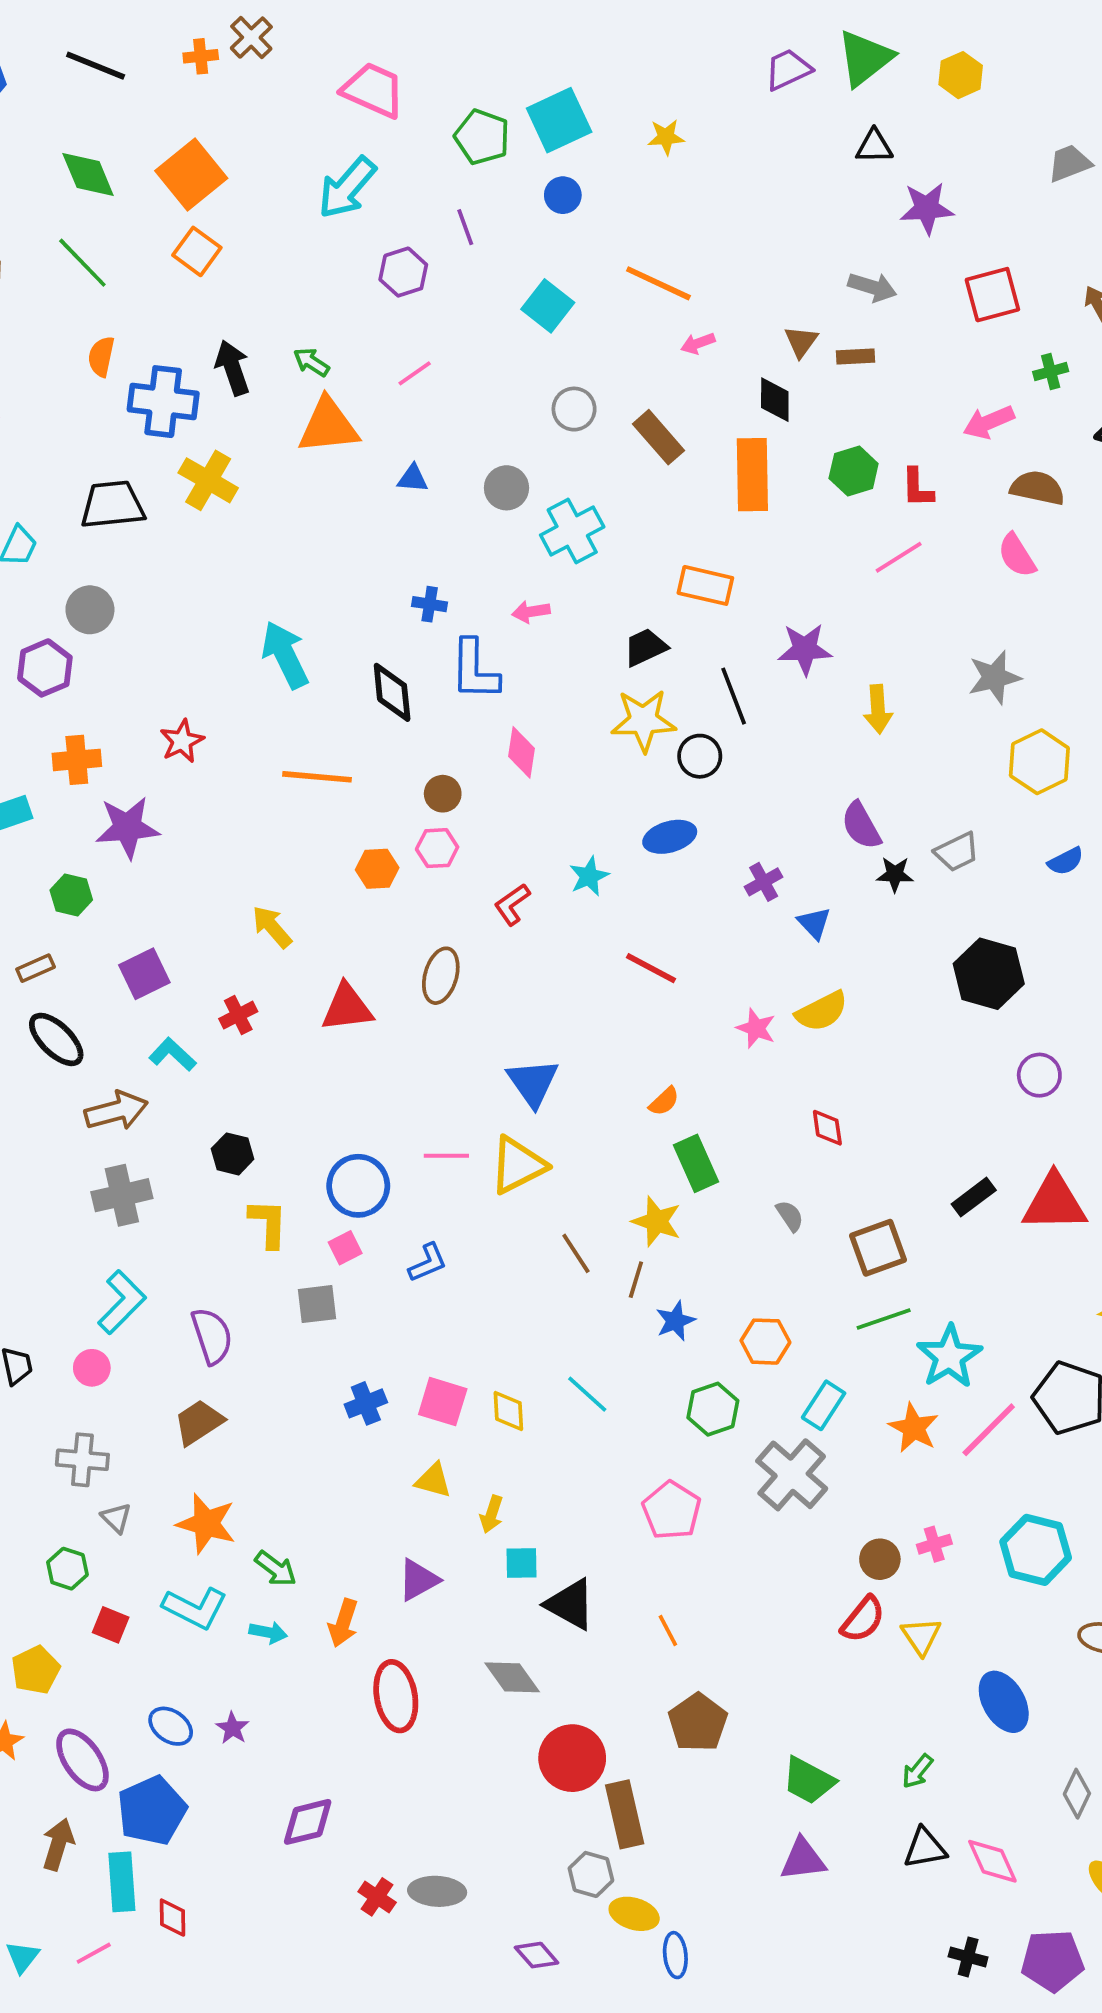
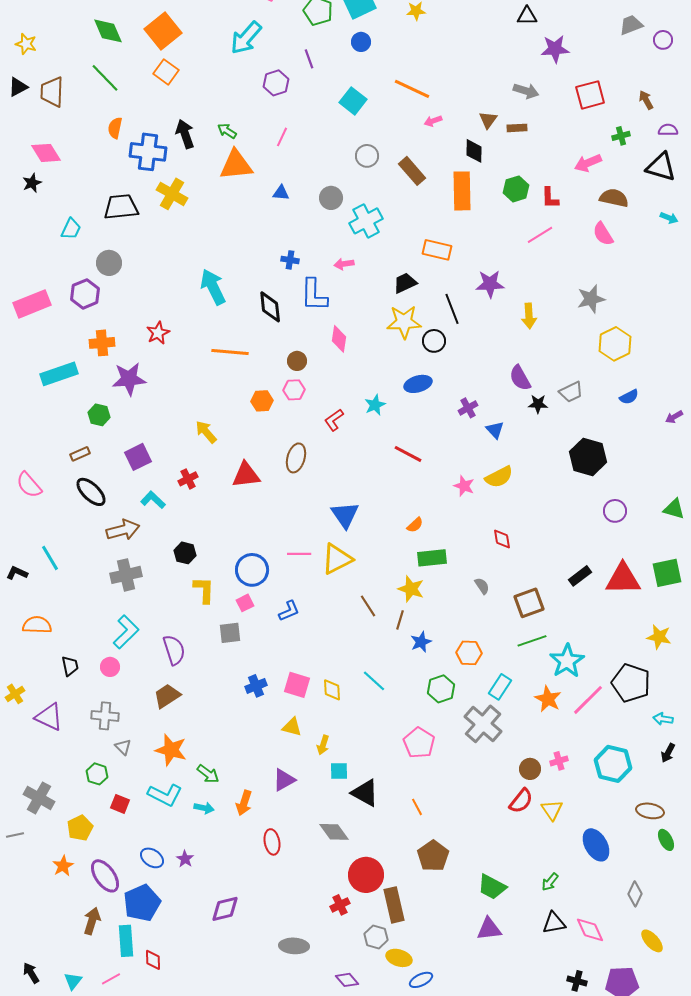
pink line: (415, 373) -> (282, 137), turned -30
green rectangle: (696, 1163) -> (432, 558), turned -72
red ellipse: (396, 1696) -> (272, 842), size x0.7
red cross: (377, 1897) -> (340, 905), moved, turned 30
blue ellipse: (675, 1955) -> (421, 980), turned 70

